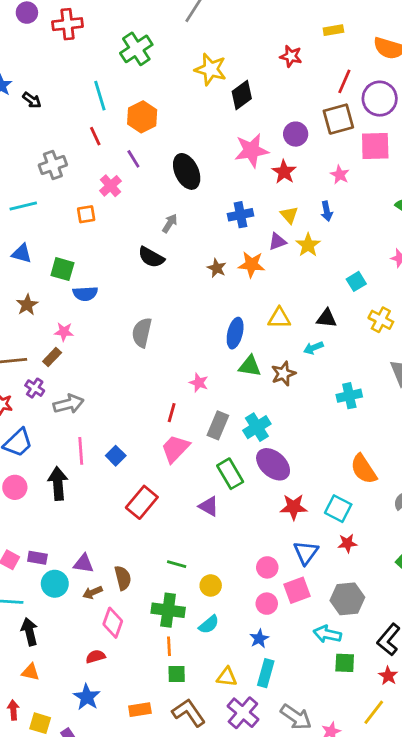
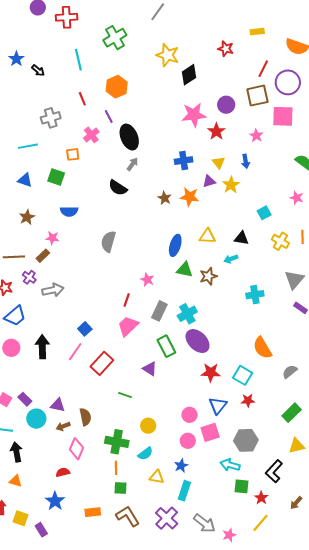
cyan line: (100, 96) -> (78, 60), moved
black ellipse: (187, 171) -> (129, 137), moved
green square: (62, 269) -> (56, 177), moved
pink line: (81, 451) -> (75, 352), moved, turned 36
purple rectangle: (37, 558) -> (25, 399), turned 32
green line: (177, 564) -> (125, 395), moved
red star: (388, 676) -> (261, 498), moved
yellow triangle: (227, 677) -> (157, 477), moved

